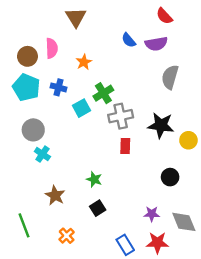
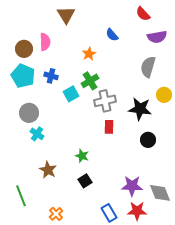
purple semicircle: (156, 44) -> (157, 37), moved
orange star: (84, 62) -> (89, 54), moved
yellow circle: (188, 140) -> (164, 95), moved
black circle: (170, 177) -> (148, 140), moved
purple star: (152, 214) -> (132, 186), size x1.5
orange cross: (67, 236) -> (56, 214), moved

